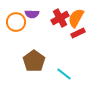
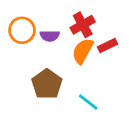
purple semicircle: (32, 14) -> (50, 36), moved
orange semicircle: (76, 18) -> (83, 51), moved

